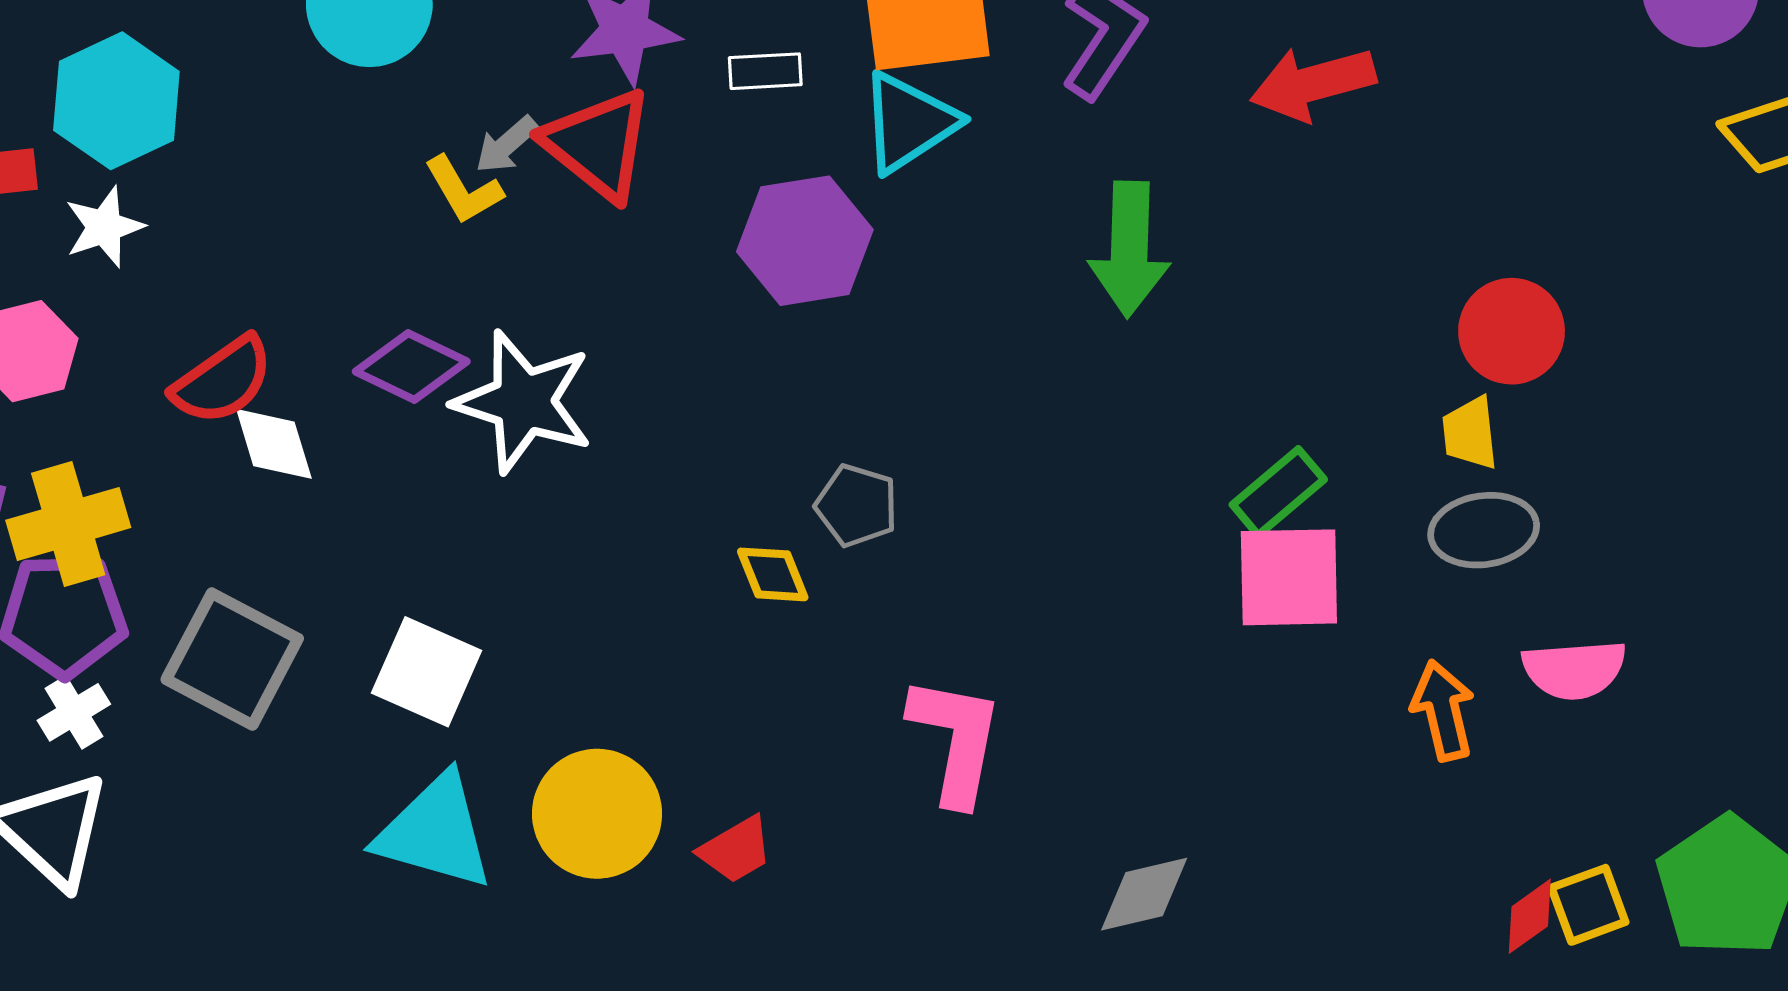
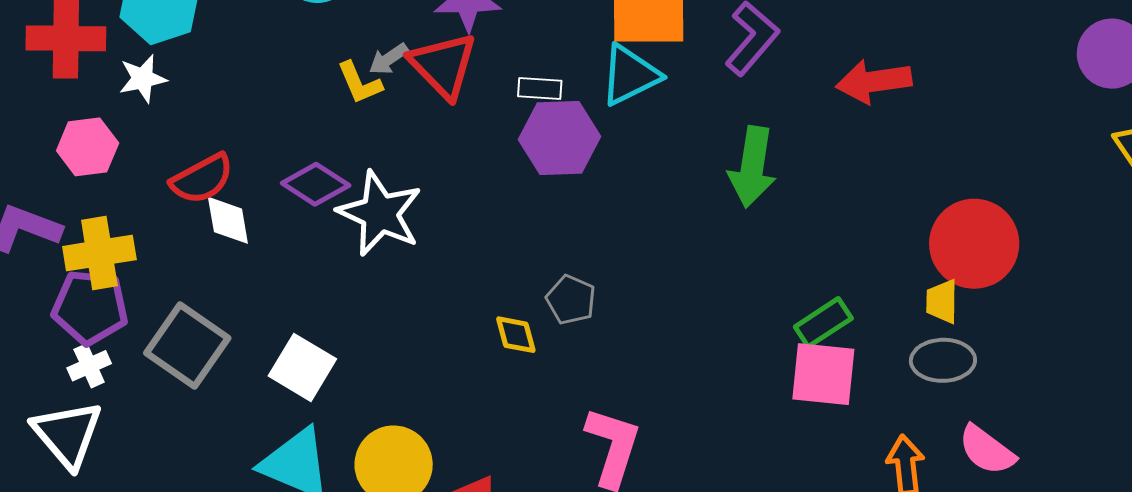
white rectangle: (765, 71) -> (540, 88), moved
red circle: (1512, 331) -> (974, 244), size x1.4
pink semicircle: (1574, 670) -> (987, 450), turned 34

